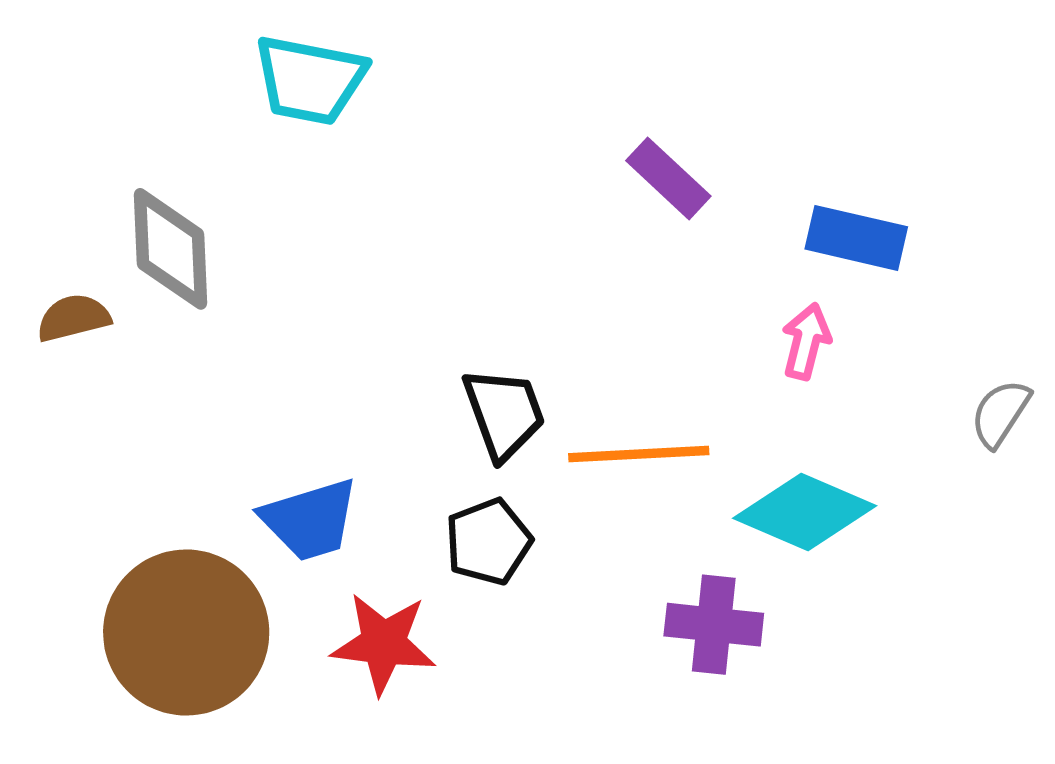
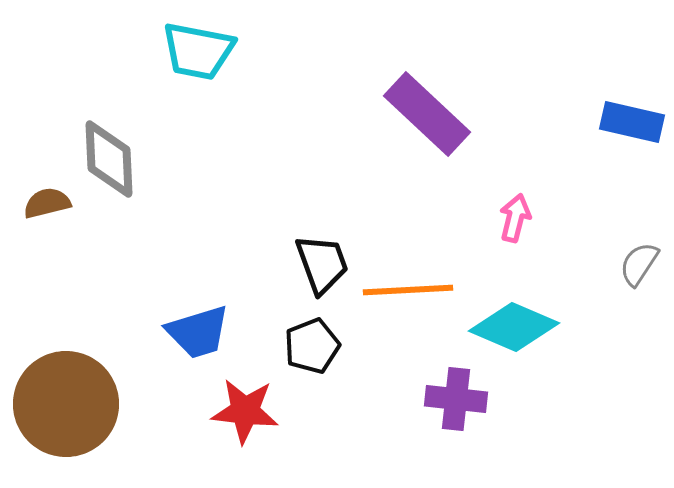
purple rectangle: (668, 178) -> (427, 114), size x1.6
blue rectangle: (856, 238) -> (632, 122), moved
brown circle: (186, 632) -> (66, 404), moved

